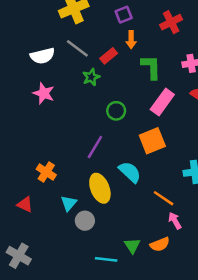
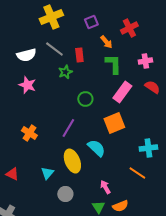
orange arrow: (131, 40) -> (106, 42), moved, turned -40
red rectangle: (109, 56) -> (79, 55), turned -56
orange cross: (46, 172) -> (29, 133), moved
orange line: (164, 198) -> (137, 173), moved
gray circle: (85, 221) -> (65, 194), moved
pink arrow: (175, 221) -> (105, 187), moved

